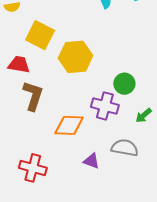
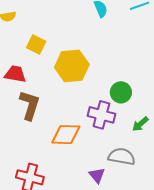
yellow square: (40, 35) -> (36, 44), size x0.7
purple triangle: (91, 161) -> (97, 175), moved, turned 30

